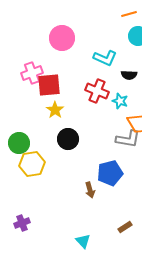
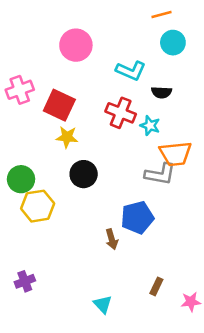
pink cross: (32, 73) -> (20, 90), moved
red square: (49, 85) -> (59, 105), turned 30
yellow star: (55, 110) -> (67, 137), turned -30
brown rectangle: (125, 227) -> (156, 286), turned -32

